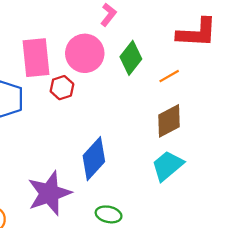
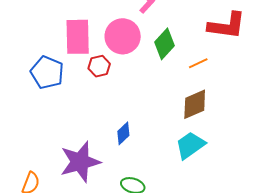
blue diamond: (94, 159) -> (123, 133), size x0.6

